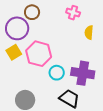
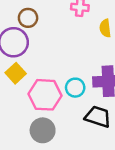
pink hexagon: (39, 54) -> (45, 95), moved

